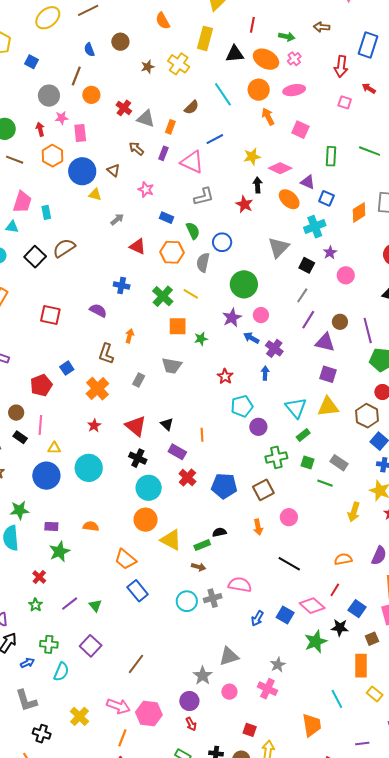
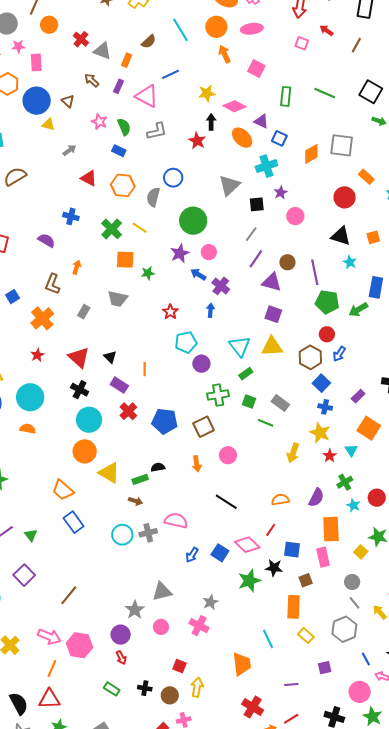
green semicircle: (193, 231) -> (124, 127), moved
black square: (307, 265) -> (257, 204), turned -35
orange semicircle: (91, 526) -> (28, 429), moved
blue square: (357, 609) -> (292, 550), turned -30

